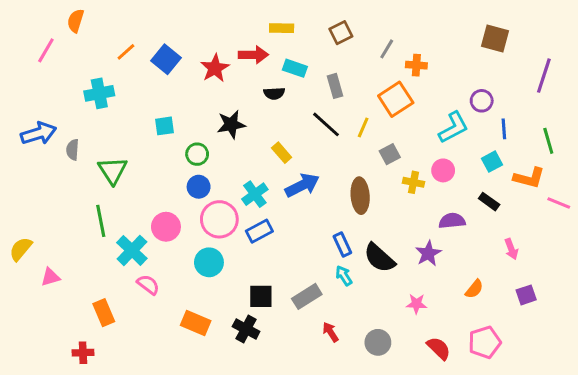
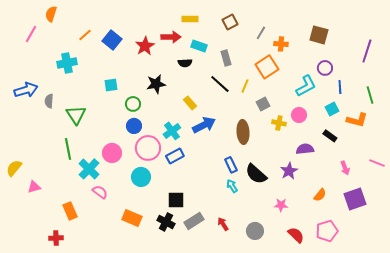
brown square: (495, 39) -> (319, 35), moved
pink line: (559, 203) -> (377, 163), moved
purple square: (526, 295) -> (355, 199), size x1.6
gray rectangle: (307, 296) -> (194, 221), moved

